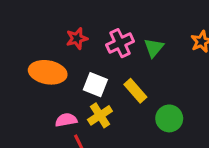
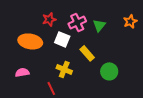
white square: (95, 85) -> (62, 39), moved
yellow cross: (100, 115) -> (64, 69), turned -35
pink semicircle: (66, 120) -> (22, 72), moved

